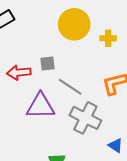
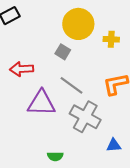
gray square: (47, 64) -> (63, 52), moved, turned 35
blue triangle: (116, 145) -> (114, 145), turned -42

